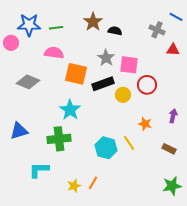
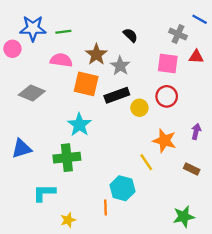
brown star: (93, 22) -> (96, 54), moved
black semicircle: (115, 31) -> (130, 35), turned 32
pink square: (129, 65) -> (168, 64), moved
orange star: (145, 124) -> (164, 141), size x1.5
cyan hexagon: (106, 148) -> (122, 188), moved
orange line: (93, 183) -> (105, 208), turned -32
yellow star: (74, 186) -> (68, 220), moved
green star: (172, 186) -> (184, 217), moved

